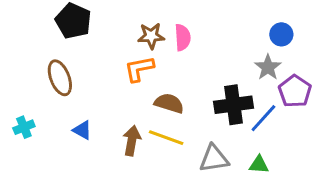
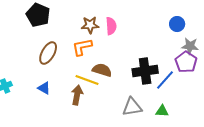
gray star: (268, 67) -> (190, 46), moved, turned -30
brown ellipse: (60, 78) -> (48, 53), moved, turned 50
yellow line: (166, 138) -> (87, 80), moved

